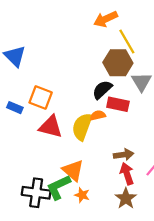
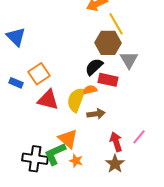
orange square: (41, 97) -> (39, 74), turned 35
brown arrow: (124, 155) -> (96, 114), moved

